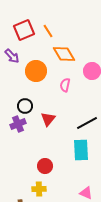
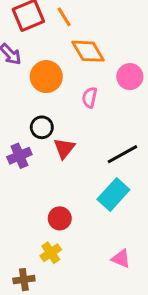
black circle: (25, 106) -> (42, 127), moved
cyan rectangle: (81, 150) -> (113, 195), turned 45
yellow cross: (39, 189) -> (51, 253), turned -32

